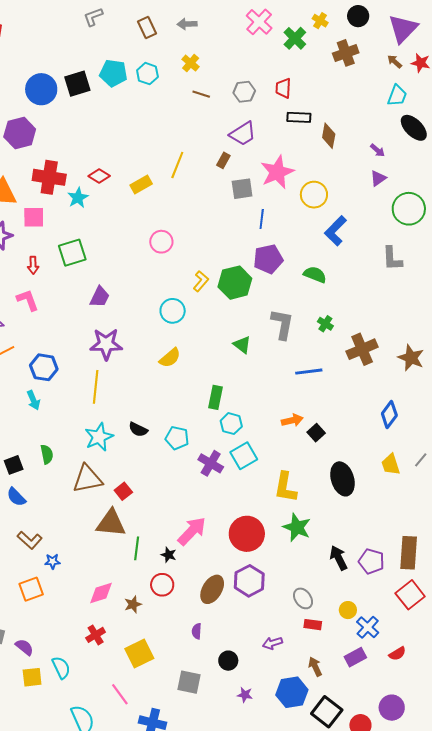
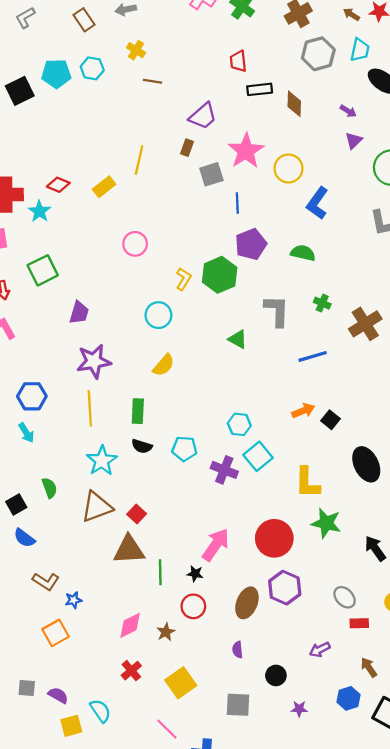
gray hexagon: (244, 92) -> (318, 54), moved, size x1.4
green rectangle: (215, 397) -> (138, 411), moved
blue hexagon: (292, 692) -> (348, 698), size x0.7

